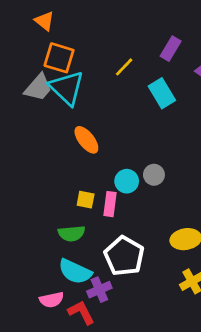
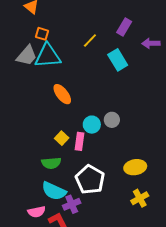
orange square: (59, 58) -> (42, 34), size x0.6
cyan triangle: (67, 88) -> (48, 56), turned -48
yellow square: (86, 200) -> (62, 138), turned 32

